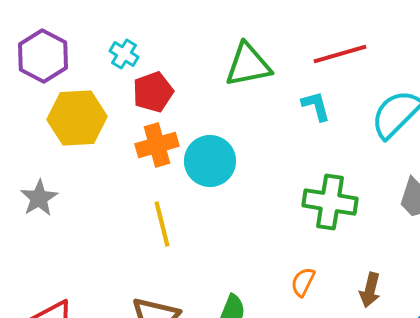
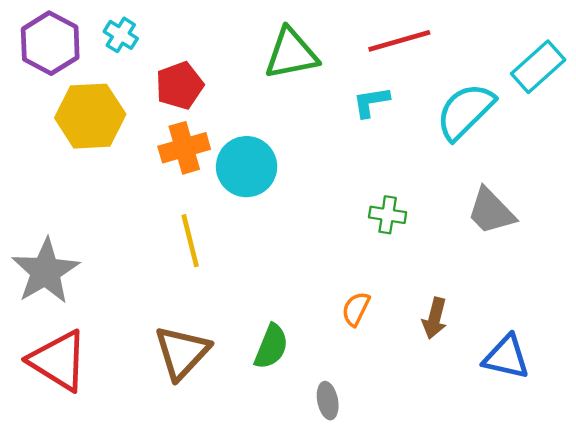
cyan cross: (124, 54) -> (121, 35), moved
cyan L-shape: (316, 106) -> (371, 102), turned -84
gray star: (39, 198) -> (45, 271), moved, size x1.5
green cross: (330, 202) -> (388, 215), size x0.6

